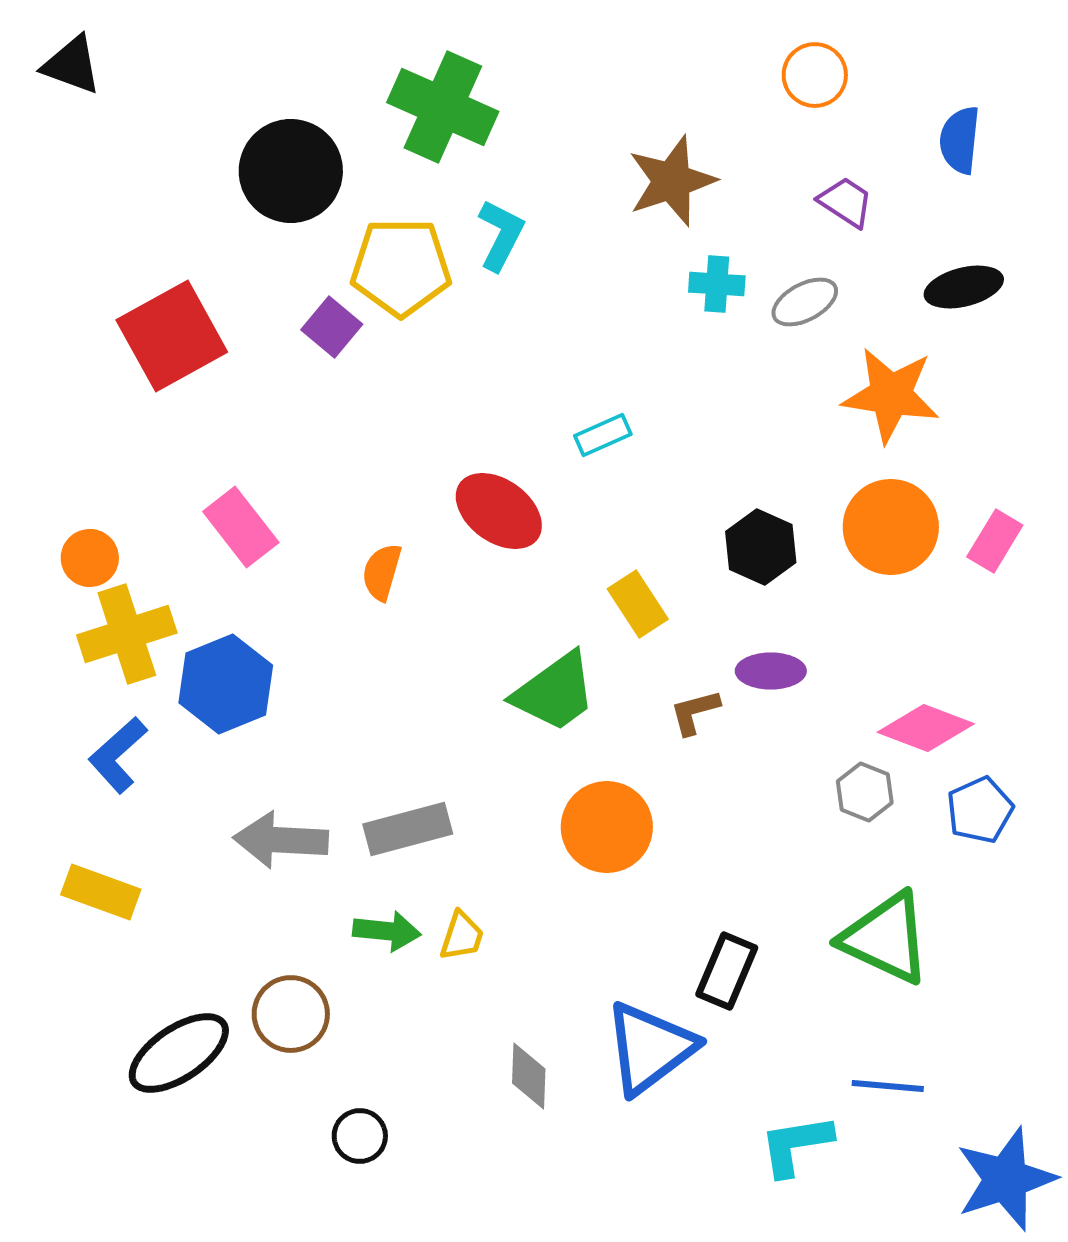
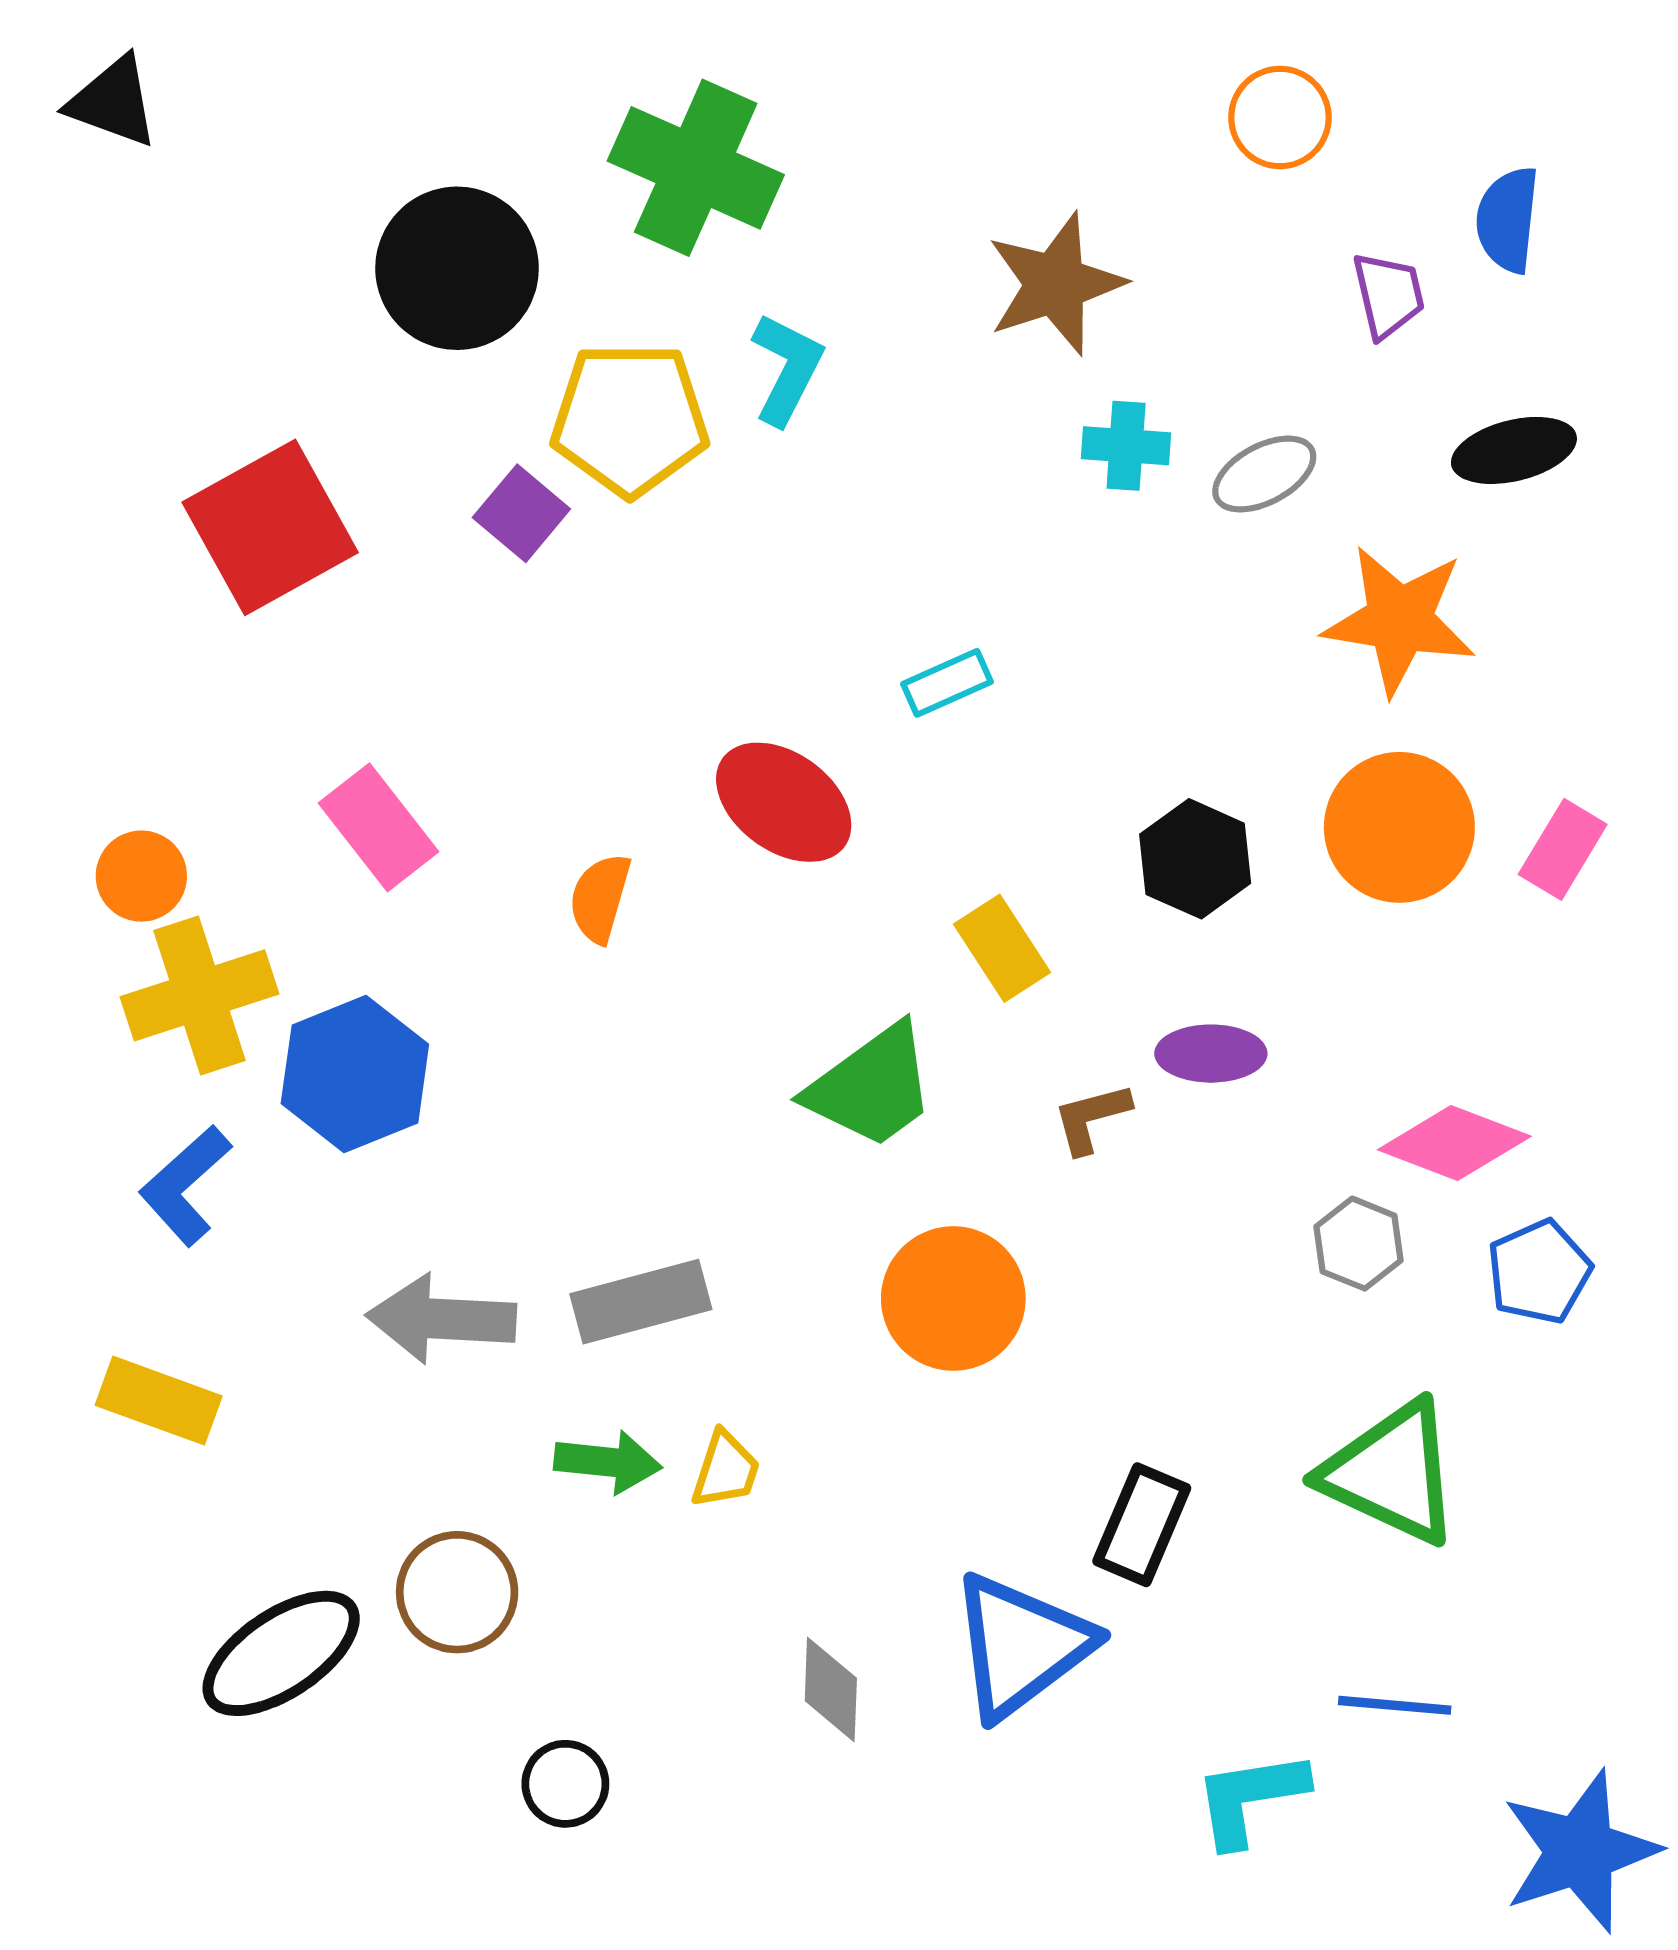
purple trapezoid: (846, 202) -> (1388, 295), moved, turned 44

